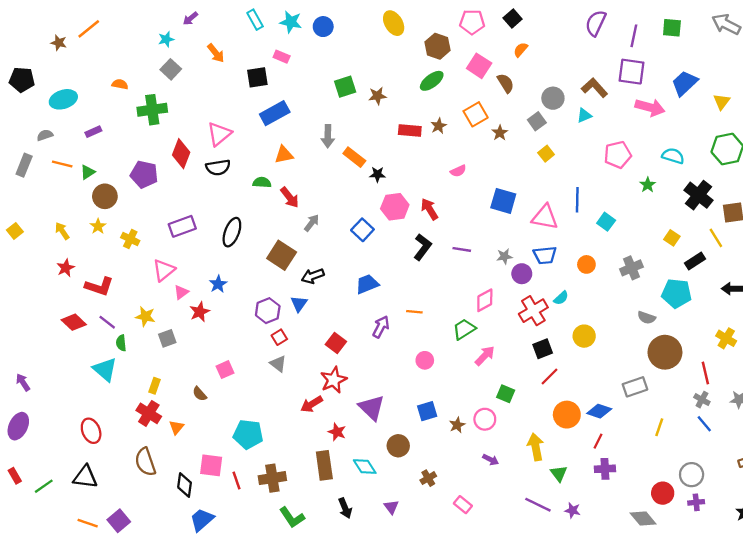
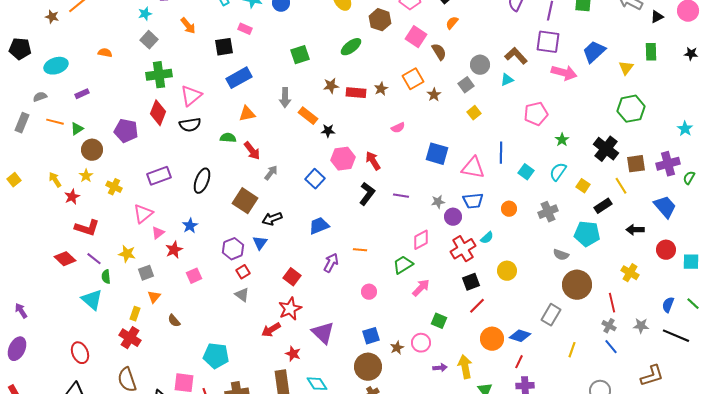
green ellipse: (432, 81) -> (351, 47), moved
brown star: (377, 96) -> (331, 86), moved
green cross: (152, 110) -> (159, 75), moved
cyan semicircle: (673, 156) -> (558, 172), moved, turned -72
red star: (66, 268) -> (72, 197), moved
pink square: (225, 370) -> (194, 276), moved
gray rectangle: (635, 387) -> (551, 315), turned -40
orange triangle: (177, 427) -> (154, 297), moved
brown circle: (398, 446) -> (368, 367), moved, size x1.4
purple arrow: (491, 460) -> (440, 368), moved, turned -32

